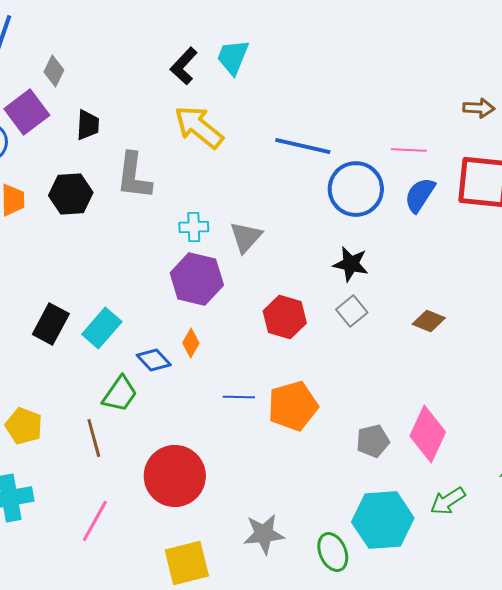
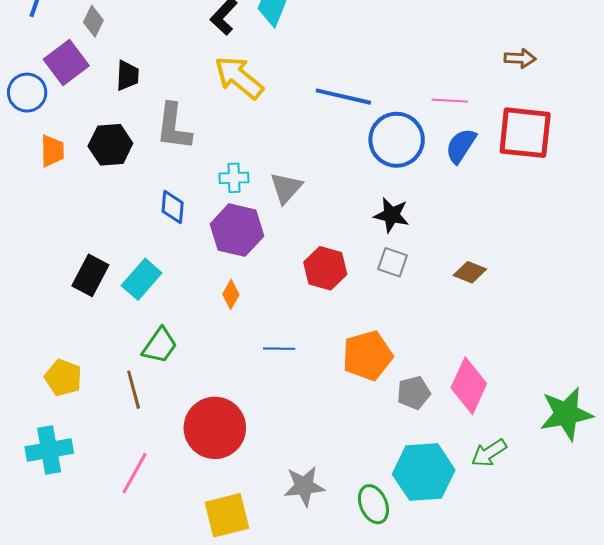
gray square: (352, 311) -> (393, 262), turned -32
blue diamond: (154, 360) -> (173, 207), moved, turned 48
orange pentagon: (293, 406) -> (367, 356), moved

